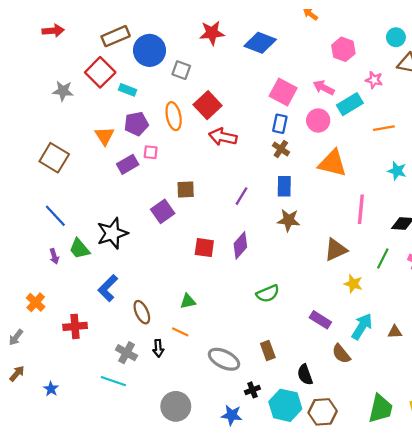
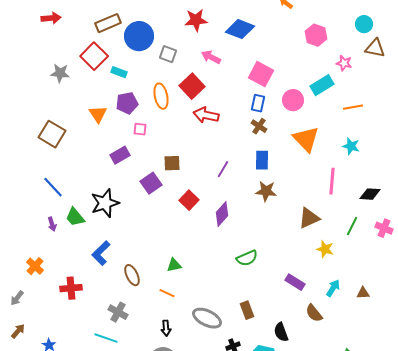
pink arrow: (324, 88) -> (211, 57), moved
orange triangle: (332, 163) -> (306, 139), turned 32
purple rectangle: (128, 164) -> (120, 155), moved
cyan star: (397, 171) -> (351, 146), moved
red square: (204, 248) -> (189, 200), moved, turned 36
cyan arrow: (362, 326) -> (333, 288), size x0.7
black arrow: (158, 348) -> (166, 328), moved

